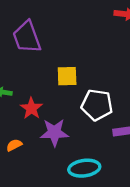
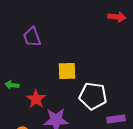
purple trapezoid: (27, 37) -> (32, 37), size x0.7

